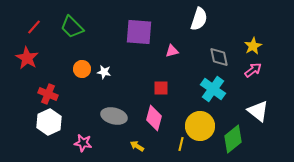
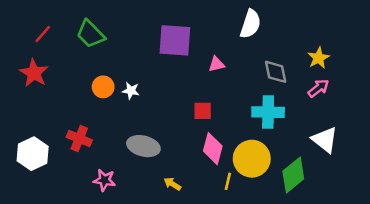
cyan cross: (213, 89) -> (268, 112), turned -35
red cross: (48, 94) -> (79, 139), moved
pink diamond: (154, 118) -> (213, 149), moved
white hexagon: (49, 122) -> (33, 154), moved

